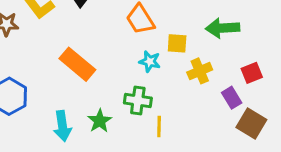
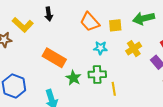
yellow square: (177, 43) -> (115, 25), moved
green star: (100, 121) -> (73, 78), moved

